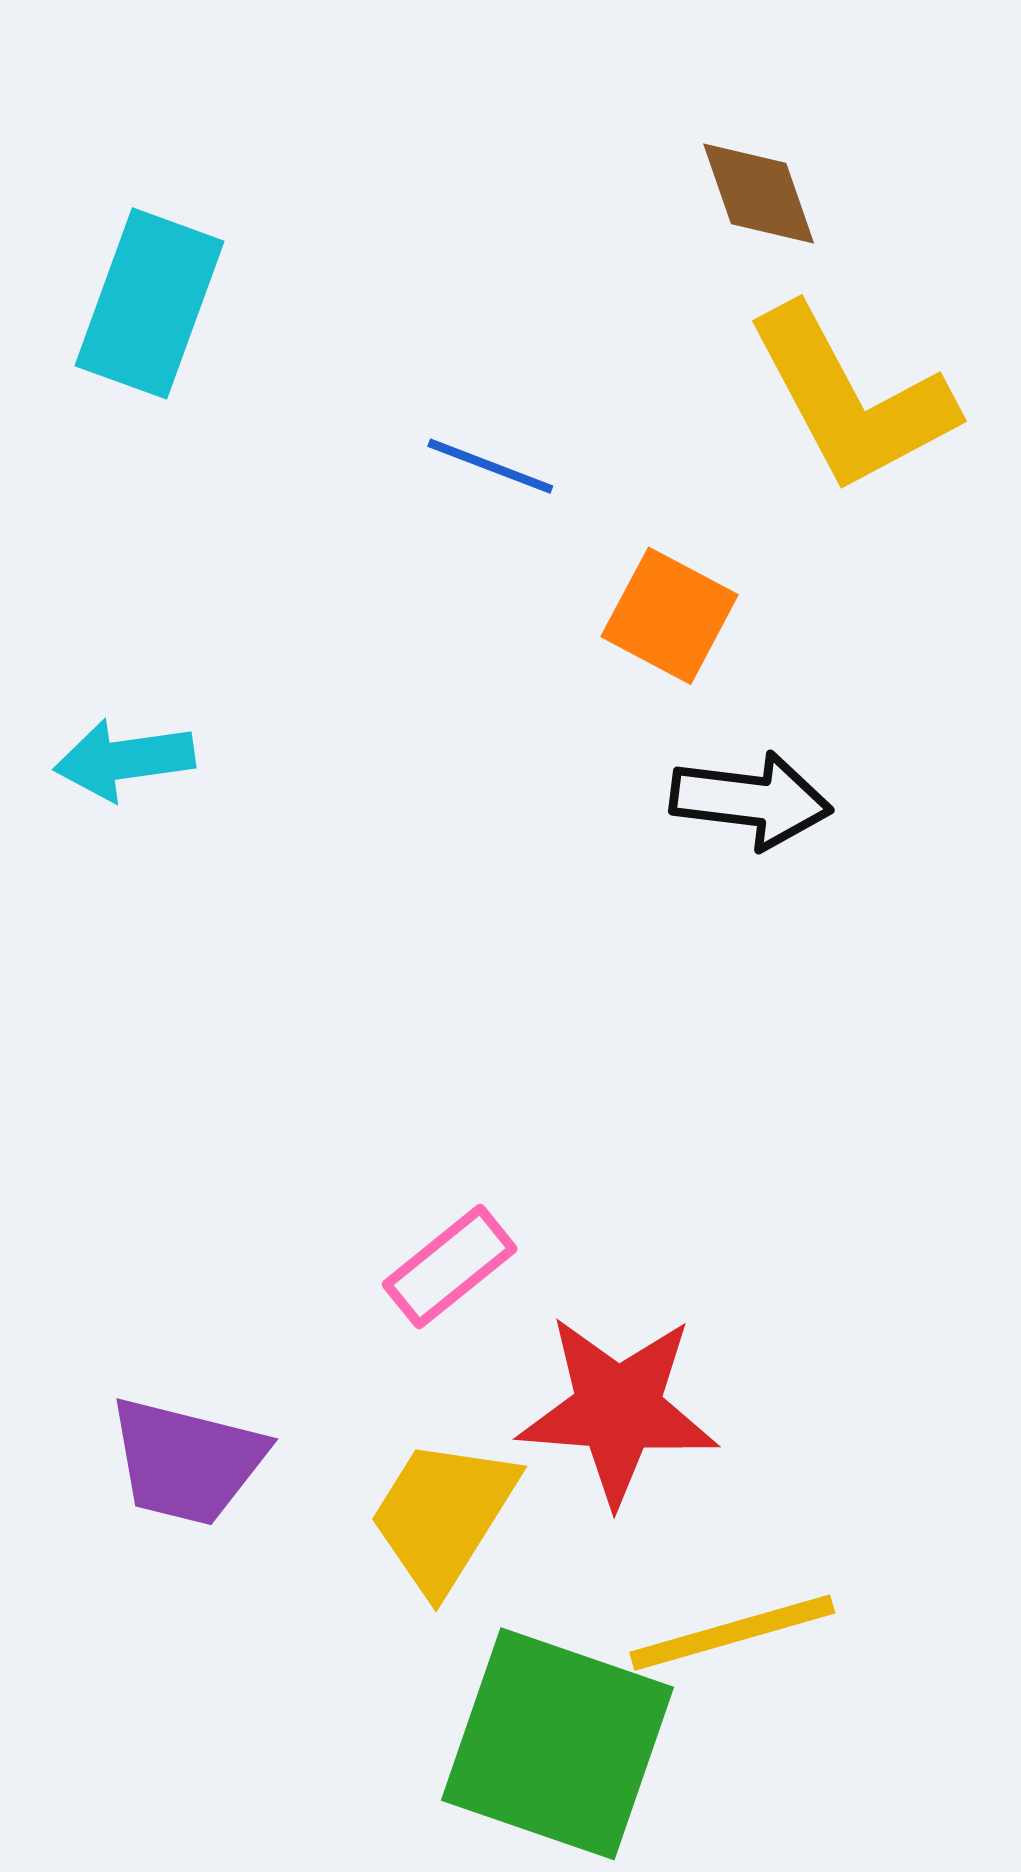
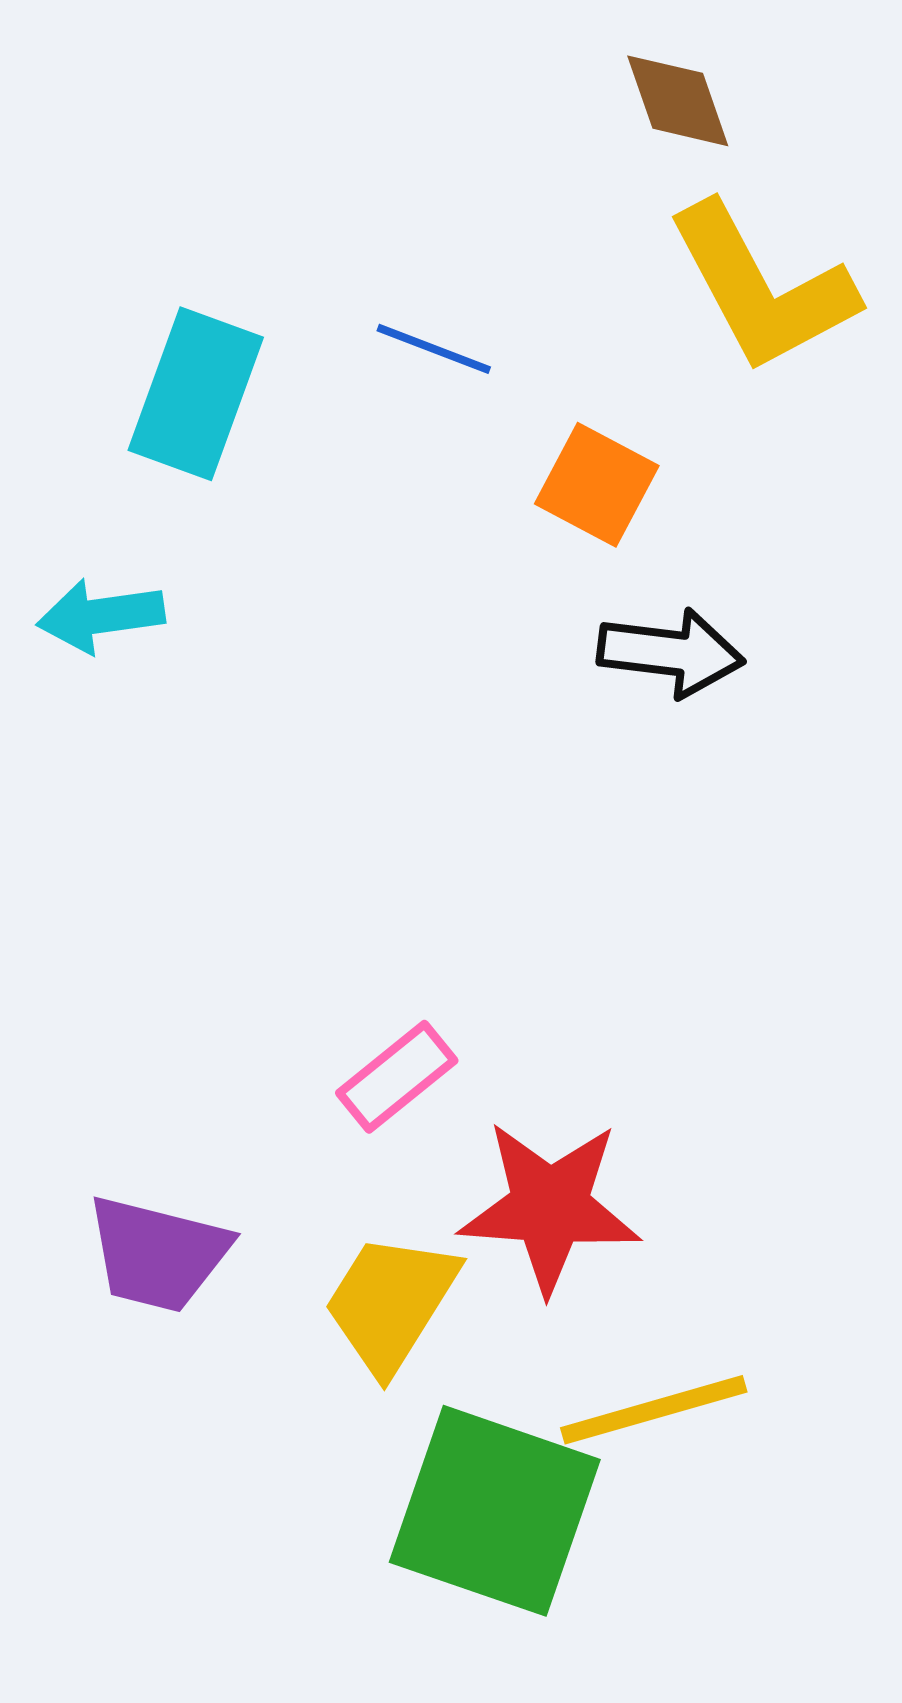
cyan rectangle: (150, 303) -> (196, 394), moved

